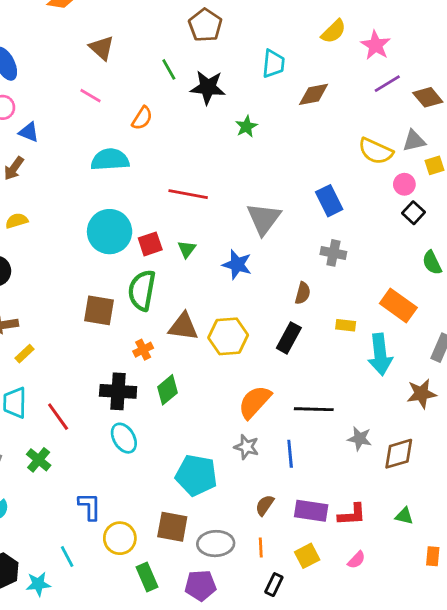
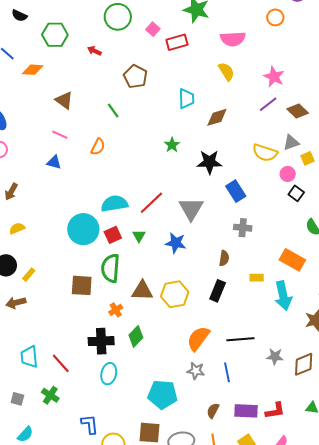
yellow semicircle: (334, 31) -> (226, 71), turned -72
pink star: (376, 45) -> (274, 77), moved
black star: (208, 87) -> (209, 162), moved
blue triangle: (29, 132) -> (54, 162), moved
cyan semicircle: (110, 160) -> (114, 204), moved
red line: (188, 194) -> (151, 203), moved, turned -48
yellow rectangle: (24, 354) -> (29, 275), moved
cyan ellipse: (124, 438) -> (109, 374), turned 50

